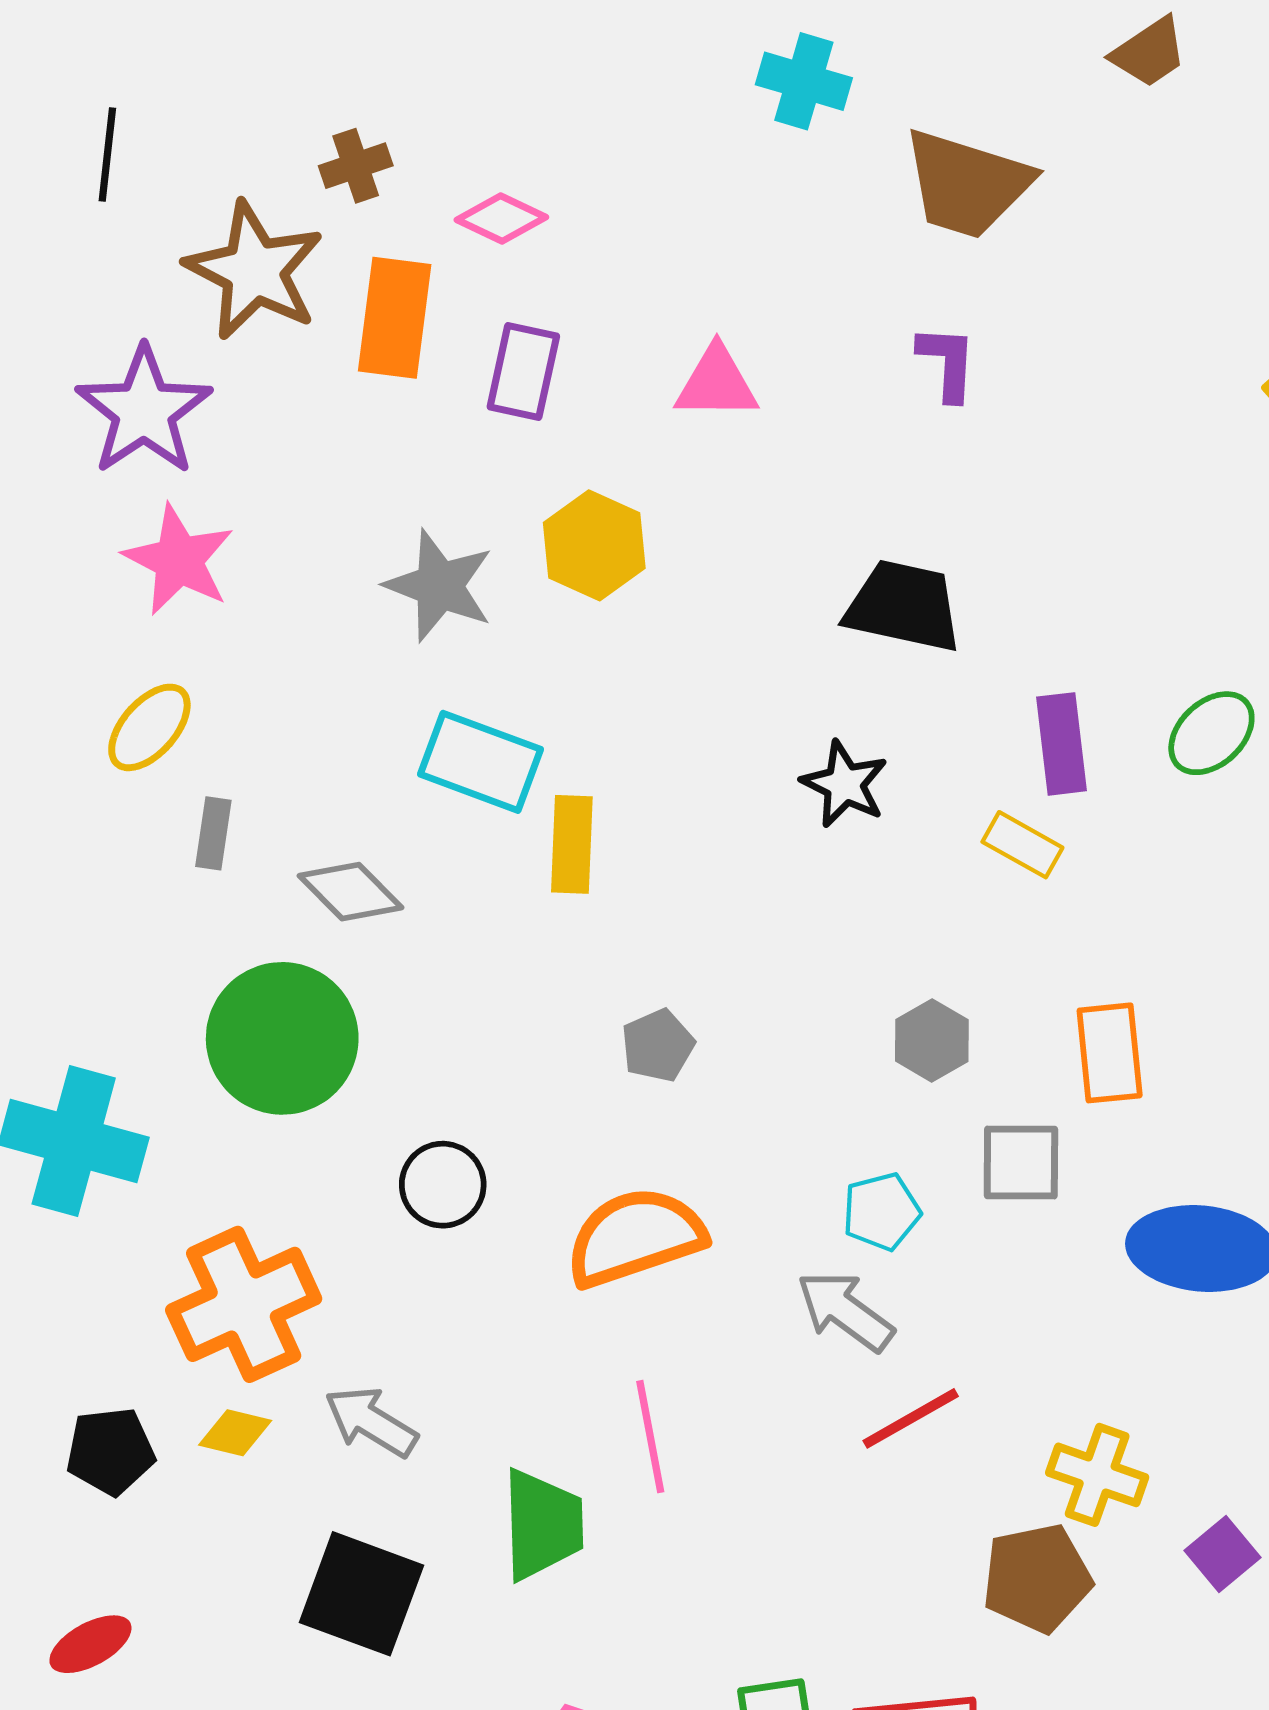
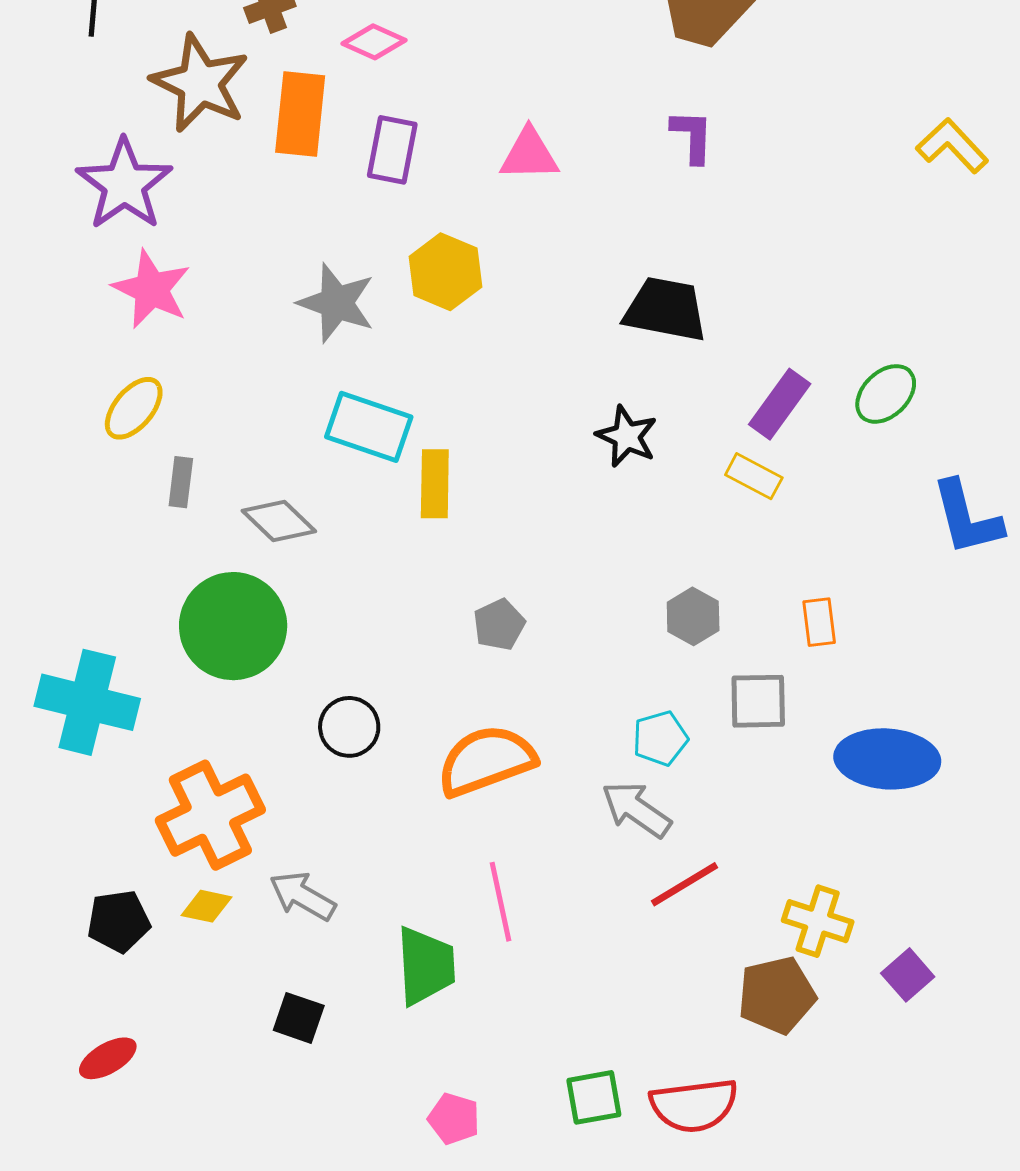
purple rectangle: (1061, 744) -> (780, 404), turned 44
orange rectangle: (1110, 1053) -> (819, 622), size x0.7
black square: (361, 1594) -> (299, 1018), size x0.6

